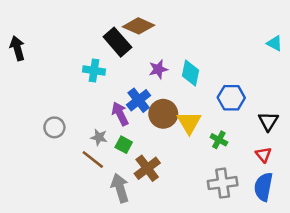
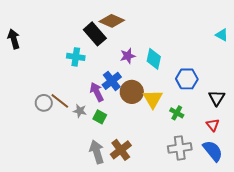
brown line: (93, 160) -> (60, 101), moved
brown cross: (147, 168) -> (121, 150), moved
blue semicircle: (263, 187) -> (213, 151), turned 130

